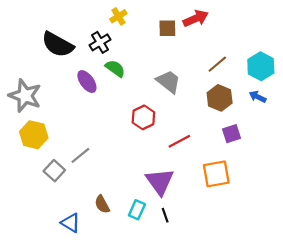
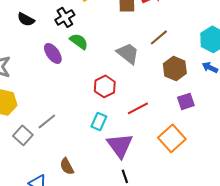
black semicircle: (58, 45) -> (26, 19), size x0.6
brown line: (217, 64) -> (159, 37), moved
orange square: (216, 174) -> (172, 138), turned -32
cyan rectangle: (137, 210) -> (99, 121), moved

